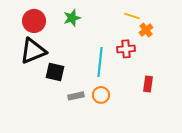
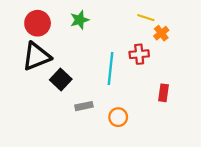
black square: (55, 72) -> (61, 80), turned 30
orange circle: (101, 95) -> (118, 117), moved

